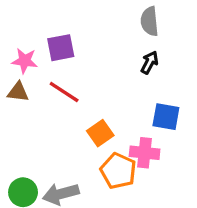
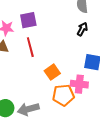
red line: (64, 92) -> (30, 47), turned 42
orange pentagon: (118, 171) -> (63, 95), turned -30

